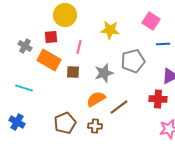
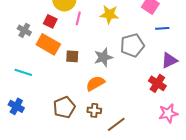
red square: (51, 37) -> (50, 21), turned 32
pink line: (79, 47) -> (78, 18), moved
red cross: (158, 99) -> (157, 83), turned 30
brown line: (119, 107) -> (116, 124), moved

